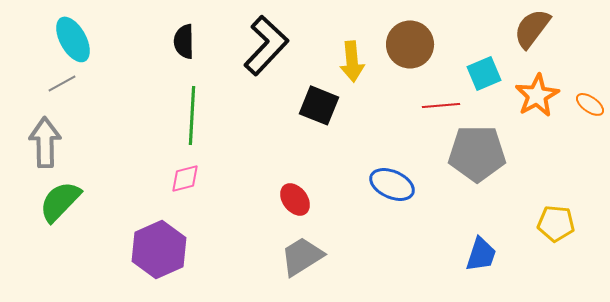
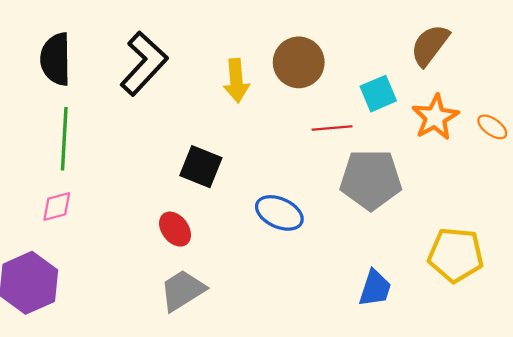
black semicircle: (184, 41) -> (56, 59), size x1.4
black square: (319, 105) -> (201, 167), moved
yellow pentagon: (556, 223) -> (456, 255), size x1.4

